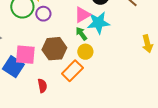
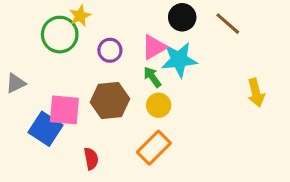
purple circle: (43, 14) -> (110, 50), moved
orange rectangle: (72, 71) -> (154, 148), moved

